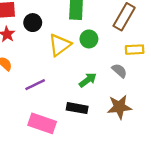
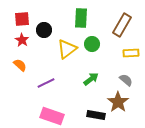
gray semicircle: (119, 71) -> (126, 80), moved
brown star: (119, 107) -> (118, 102), turned -30
black rectangle: (77, 108) -> (96, 115), moved

